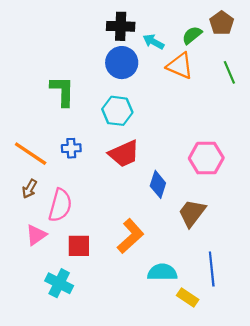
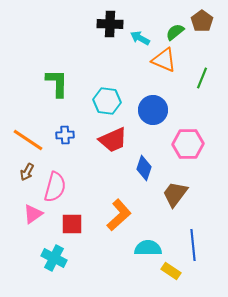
blue circle: (122, 63) -> (153, 110), moved
green line: (229, 72) -> (202, 78), moved, turned 45

